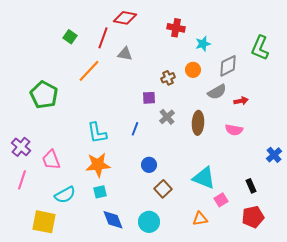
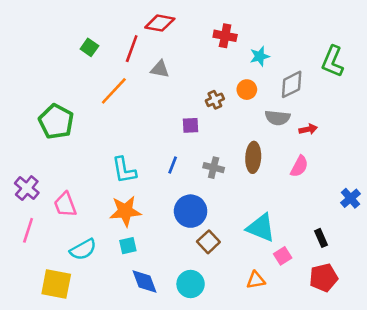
gray semicircle: (217, 92) -> (278, 118), turned 36
gray cross: (167, 117) -> (214, 168), moved, turned -35
pink semicircle: (234, 130) -> (299, 166), turned -72
blue circle: (149, 165) -> (191, 211), size x1.6

